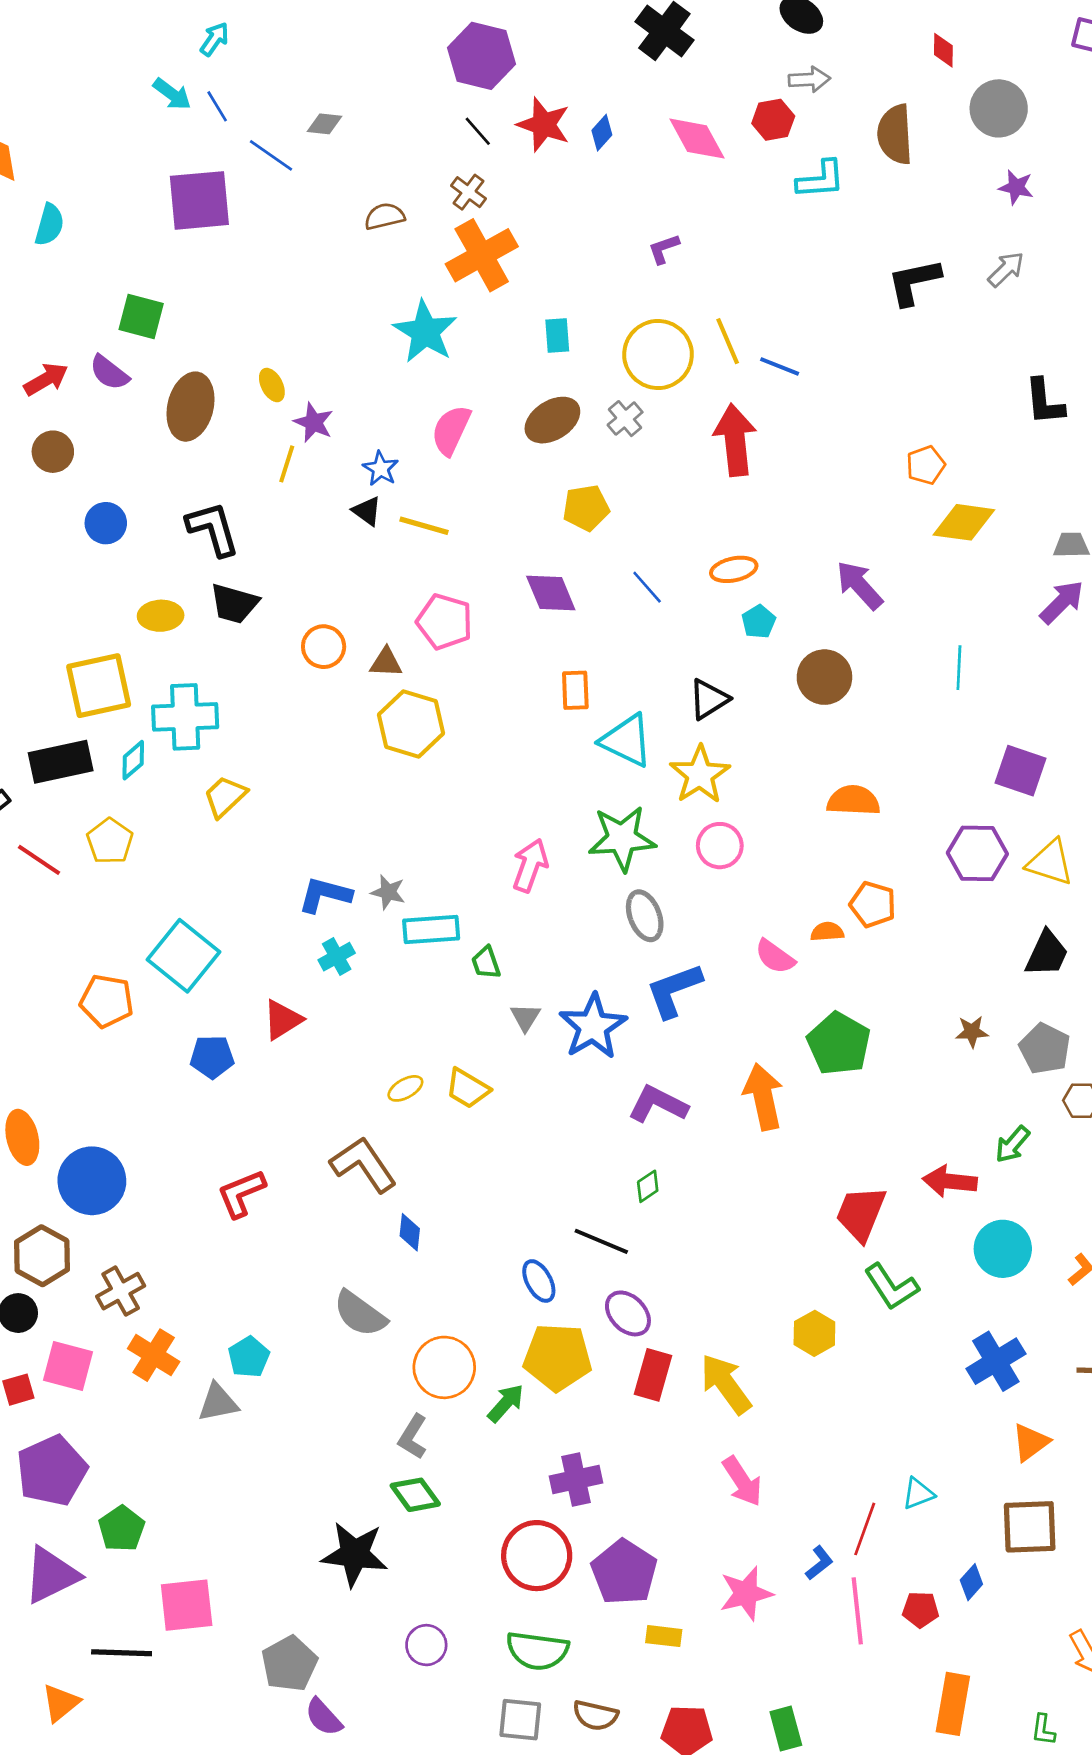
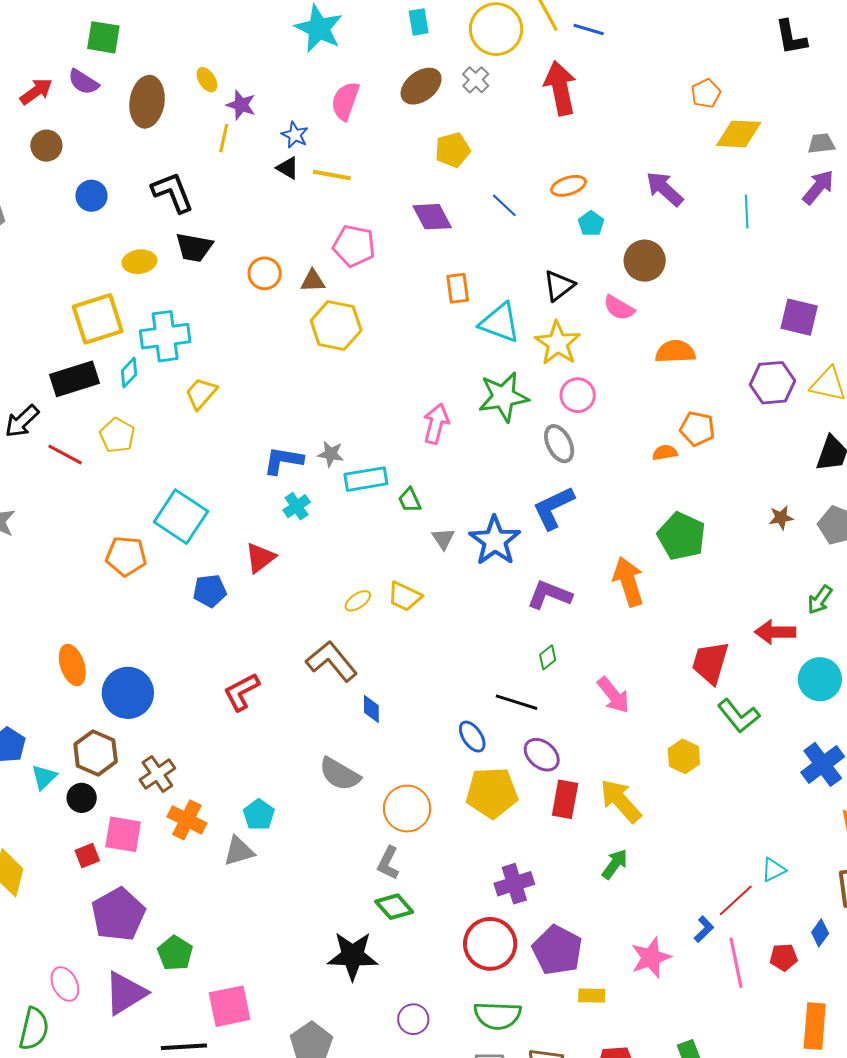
cyan line: (959, 668) -> (747, 212), moved
gray ellipse: (645, 916) -> (559, 444), moved
pink semicircle: (775, 957) -> (619, 308), moved
green arrow: (506, 1403) -> (615, 864), moved
pink arrow: (742, 1481) -> (613, 695), moved
red line: (865, 1529) -> (736, 900), turned 33

